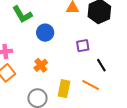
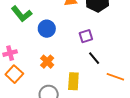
black line: (101, 65) -> (94, 58), moved
orange line: (91, 85) -> (115, 77), moved

